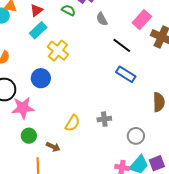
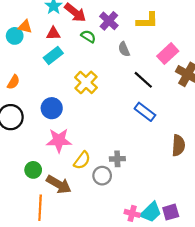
red triangle: (36, 10) -> (53, 34), turned 32
yellow cross: (58, 51) -> (86, 82), moved
pink star: (23, 108) -> (59, 140), moved
gray circle: (136, 136) -> (102, 176), moved
brown arrow: (53, 147) -> (59, 184), size x1.6

